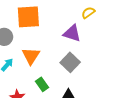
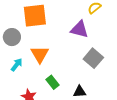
gray square: (70, 62) -> (93, 58), moved

